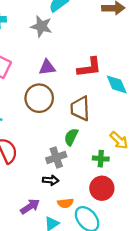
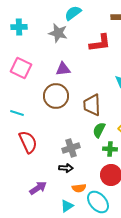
red L-shape: (89, 67) -> (100, 43), moved
green semicircle: (71, 137) -> (99, 130), moved
purple arrow: (30, 206) -> (38, 188), moved

